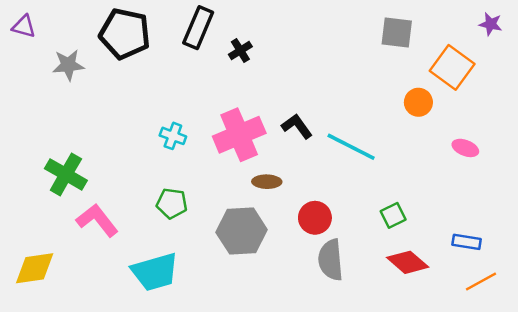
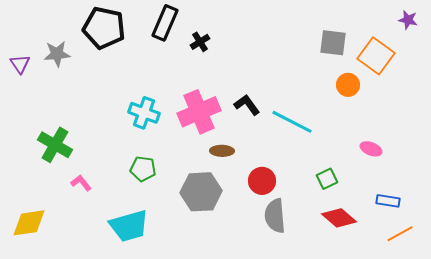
purple triangle: (24, 26) -> (20, 64), moved, turned 40
gray square: (397, 32) -> (333, 43), moved
cyan cross: (173, 136) -> (144, 113), size x1.4
pink ellipse: (465, 148) -> (371, 149), moved
pink L-shape: (97, 220) -> (81, 183), size x0.6

